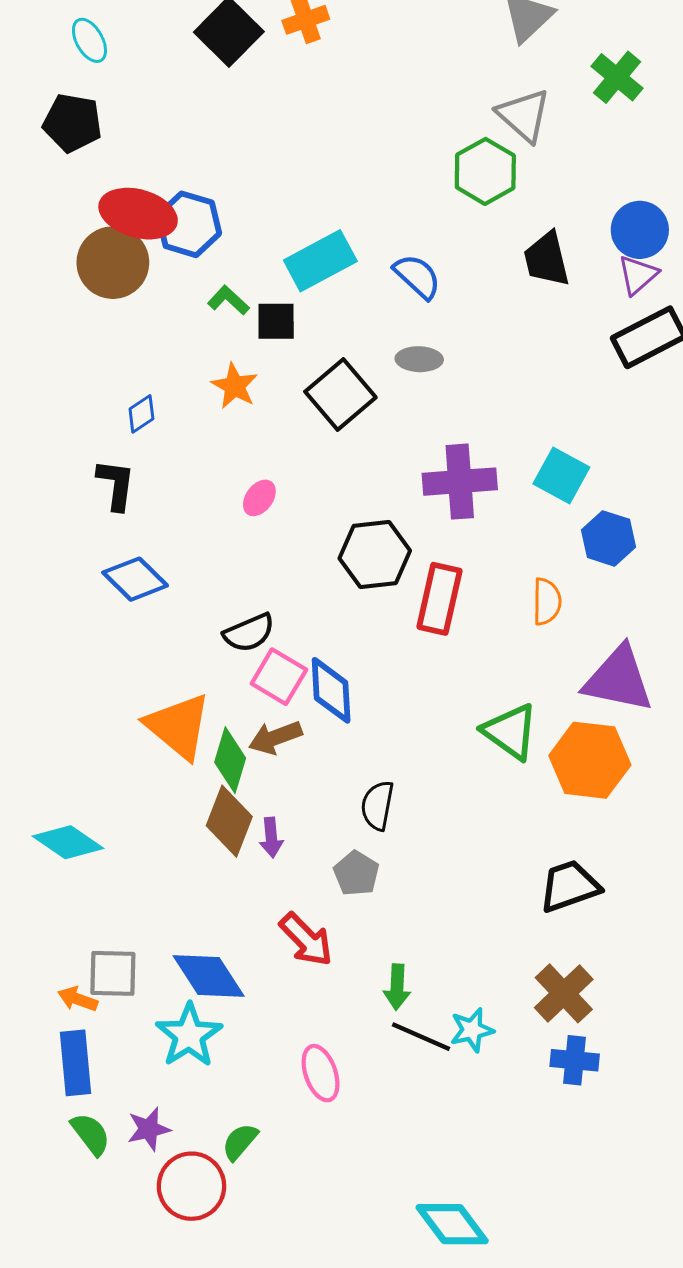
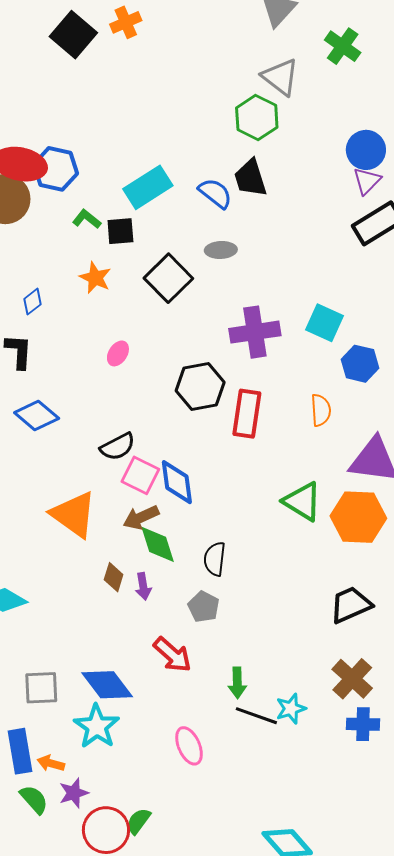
black trapezoid: (547, 259) -> (250, 178), moved
green diamond: (230, 760) -> (158, 544), moved, turned -30
brown diamond: (229, 821) -> (114, 577), size x0.6
orange arrow: (78, 999) -> (51, 763), moved
green semicircle: (240, 1142) -> (139, 821), moved

